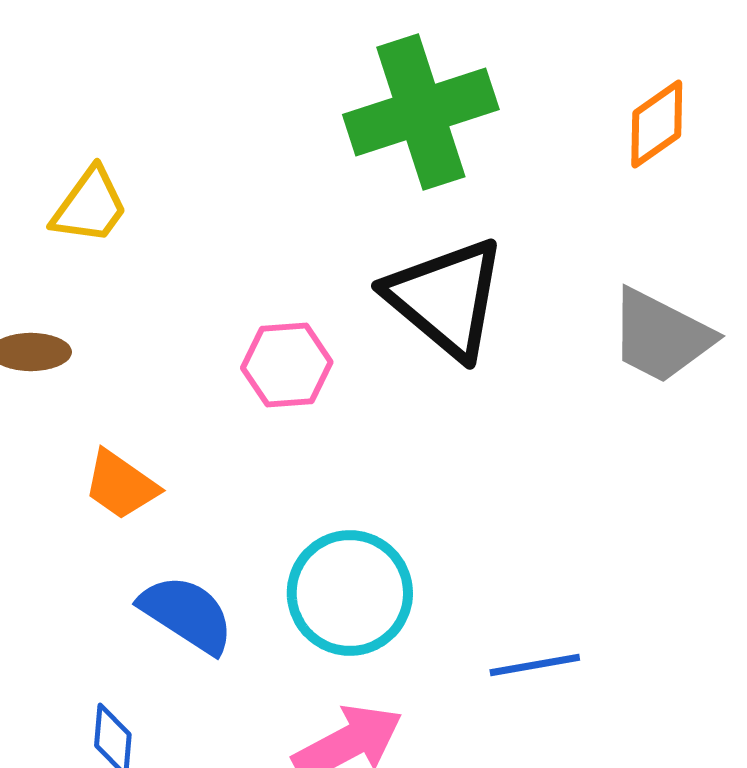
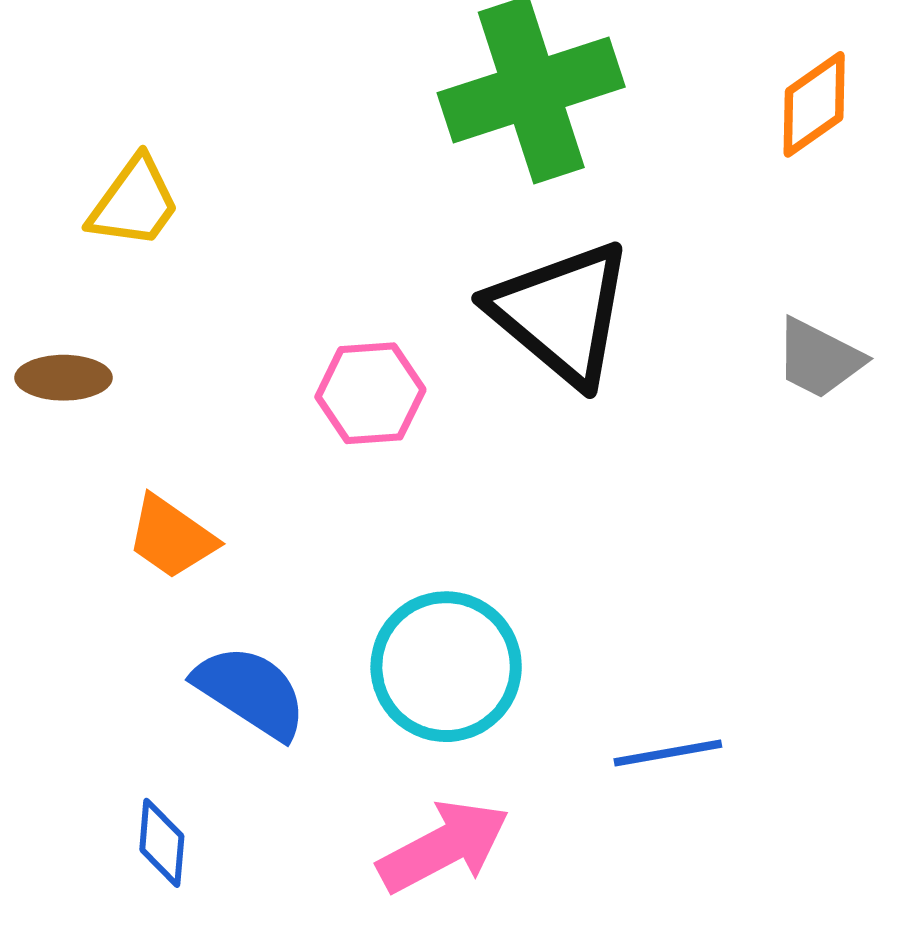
gray trapezoid: (661, 336) -> (819, 358), size x0.7

